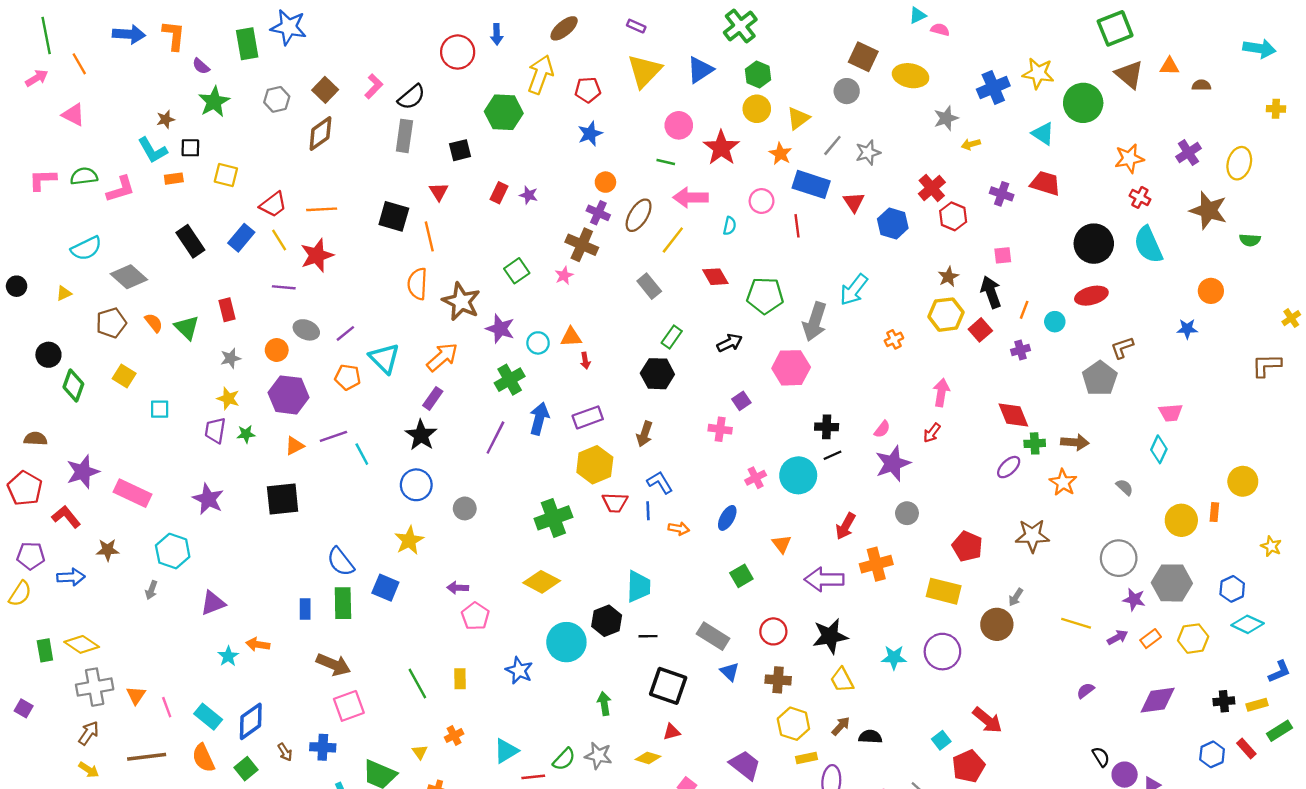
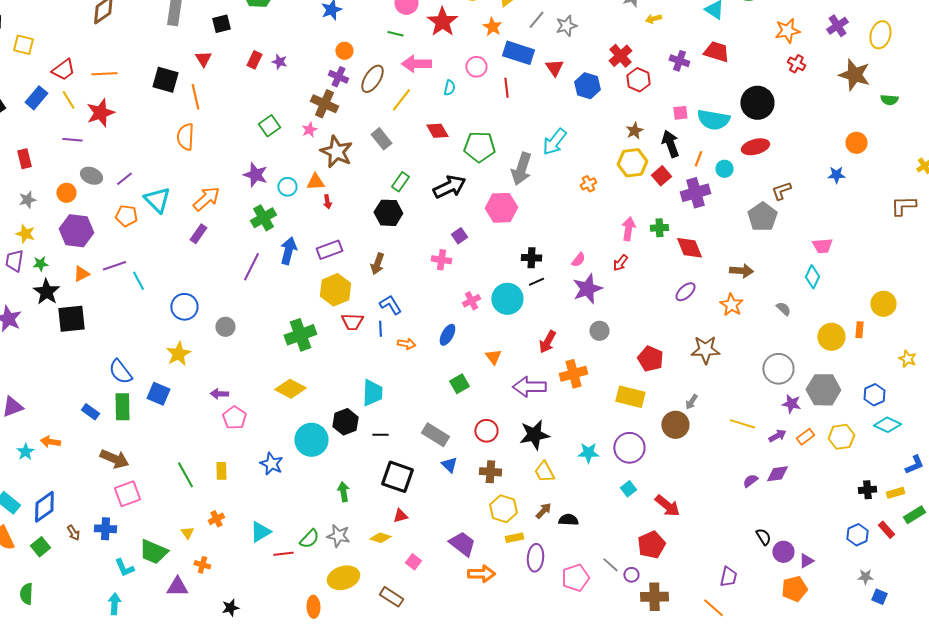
cyan semicircle: (1148, 245) -> (713, 120), moved, turned -56
brown star: (461, 302) -> (336, 152), moved
black arrow: (730, 343) -> (449, 187), size x1.5
purple cross: (1020, 350) -> (695, 193), size x1.8
black star: (421, 435) -> (46, 292), moved
green cross: (1035, 443) -> (659, 228), moved
blue rectangle: (305, 609) -> (90, 412), turned -54
purple diamond: (1158, 700) -> (777, 474), moved, size x0.7
cyan square: (941, 740) -> (628, 489), moved

